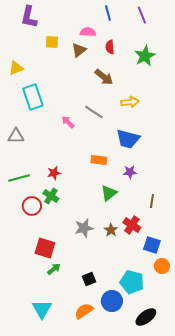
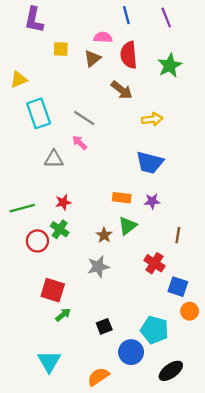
red semicircle: (110, 47) -> (129, 55), size x1.6
gray line: (94, 112) -> (84, 118), moved
gray triangle: (16, 136) -> (54, 159), moved
orange rectangle: (99, 160) -> (122, 198), moved
brown star: (111, 230) -> (104, 235), moved
orange semicircle: (84, 311) -> (98, 377), moved

